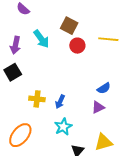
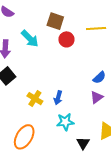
yellow cross: (37, 99) -> (35, 99), turned 35
cyan star: (63, 127) -> (65, 122), turned 30

